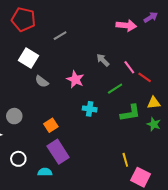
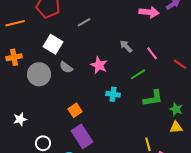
red line: (145, 77) -> (180, 64), moved
yellow triangle: (154, 103) -> (176, 127), moved
gray circle: (14, 116) -> (39, 74), moved, size x1.5

